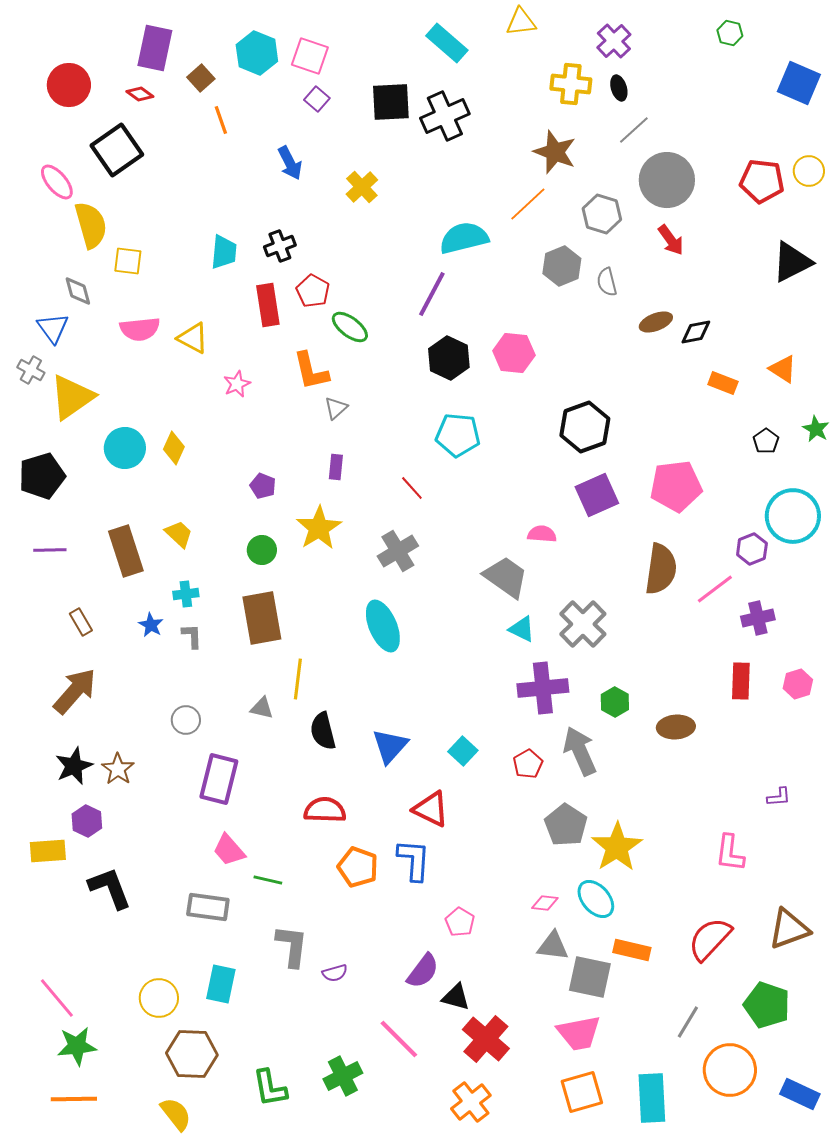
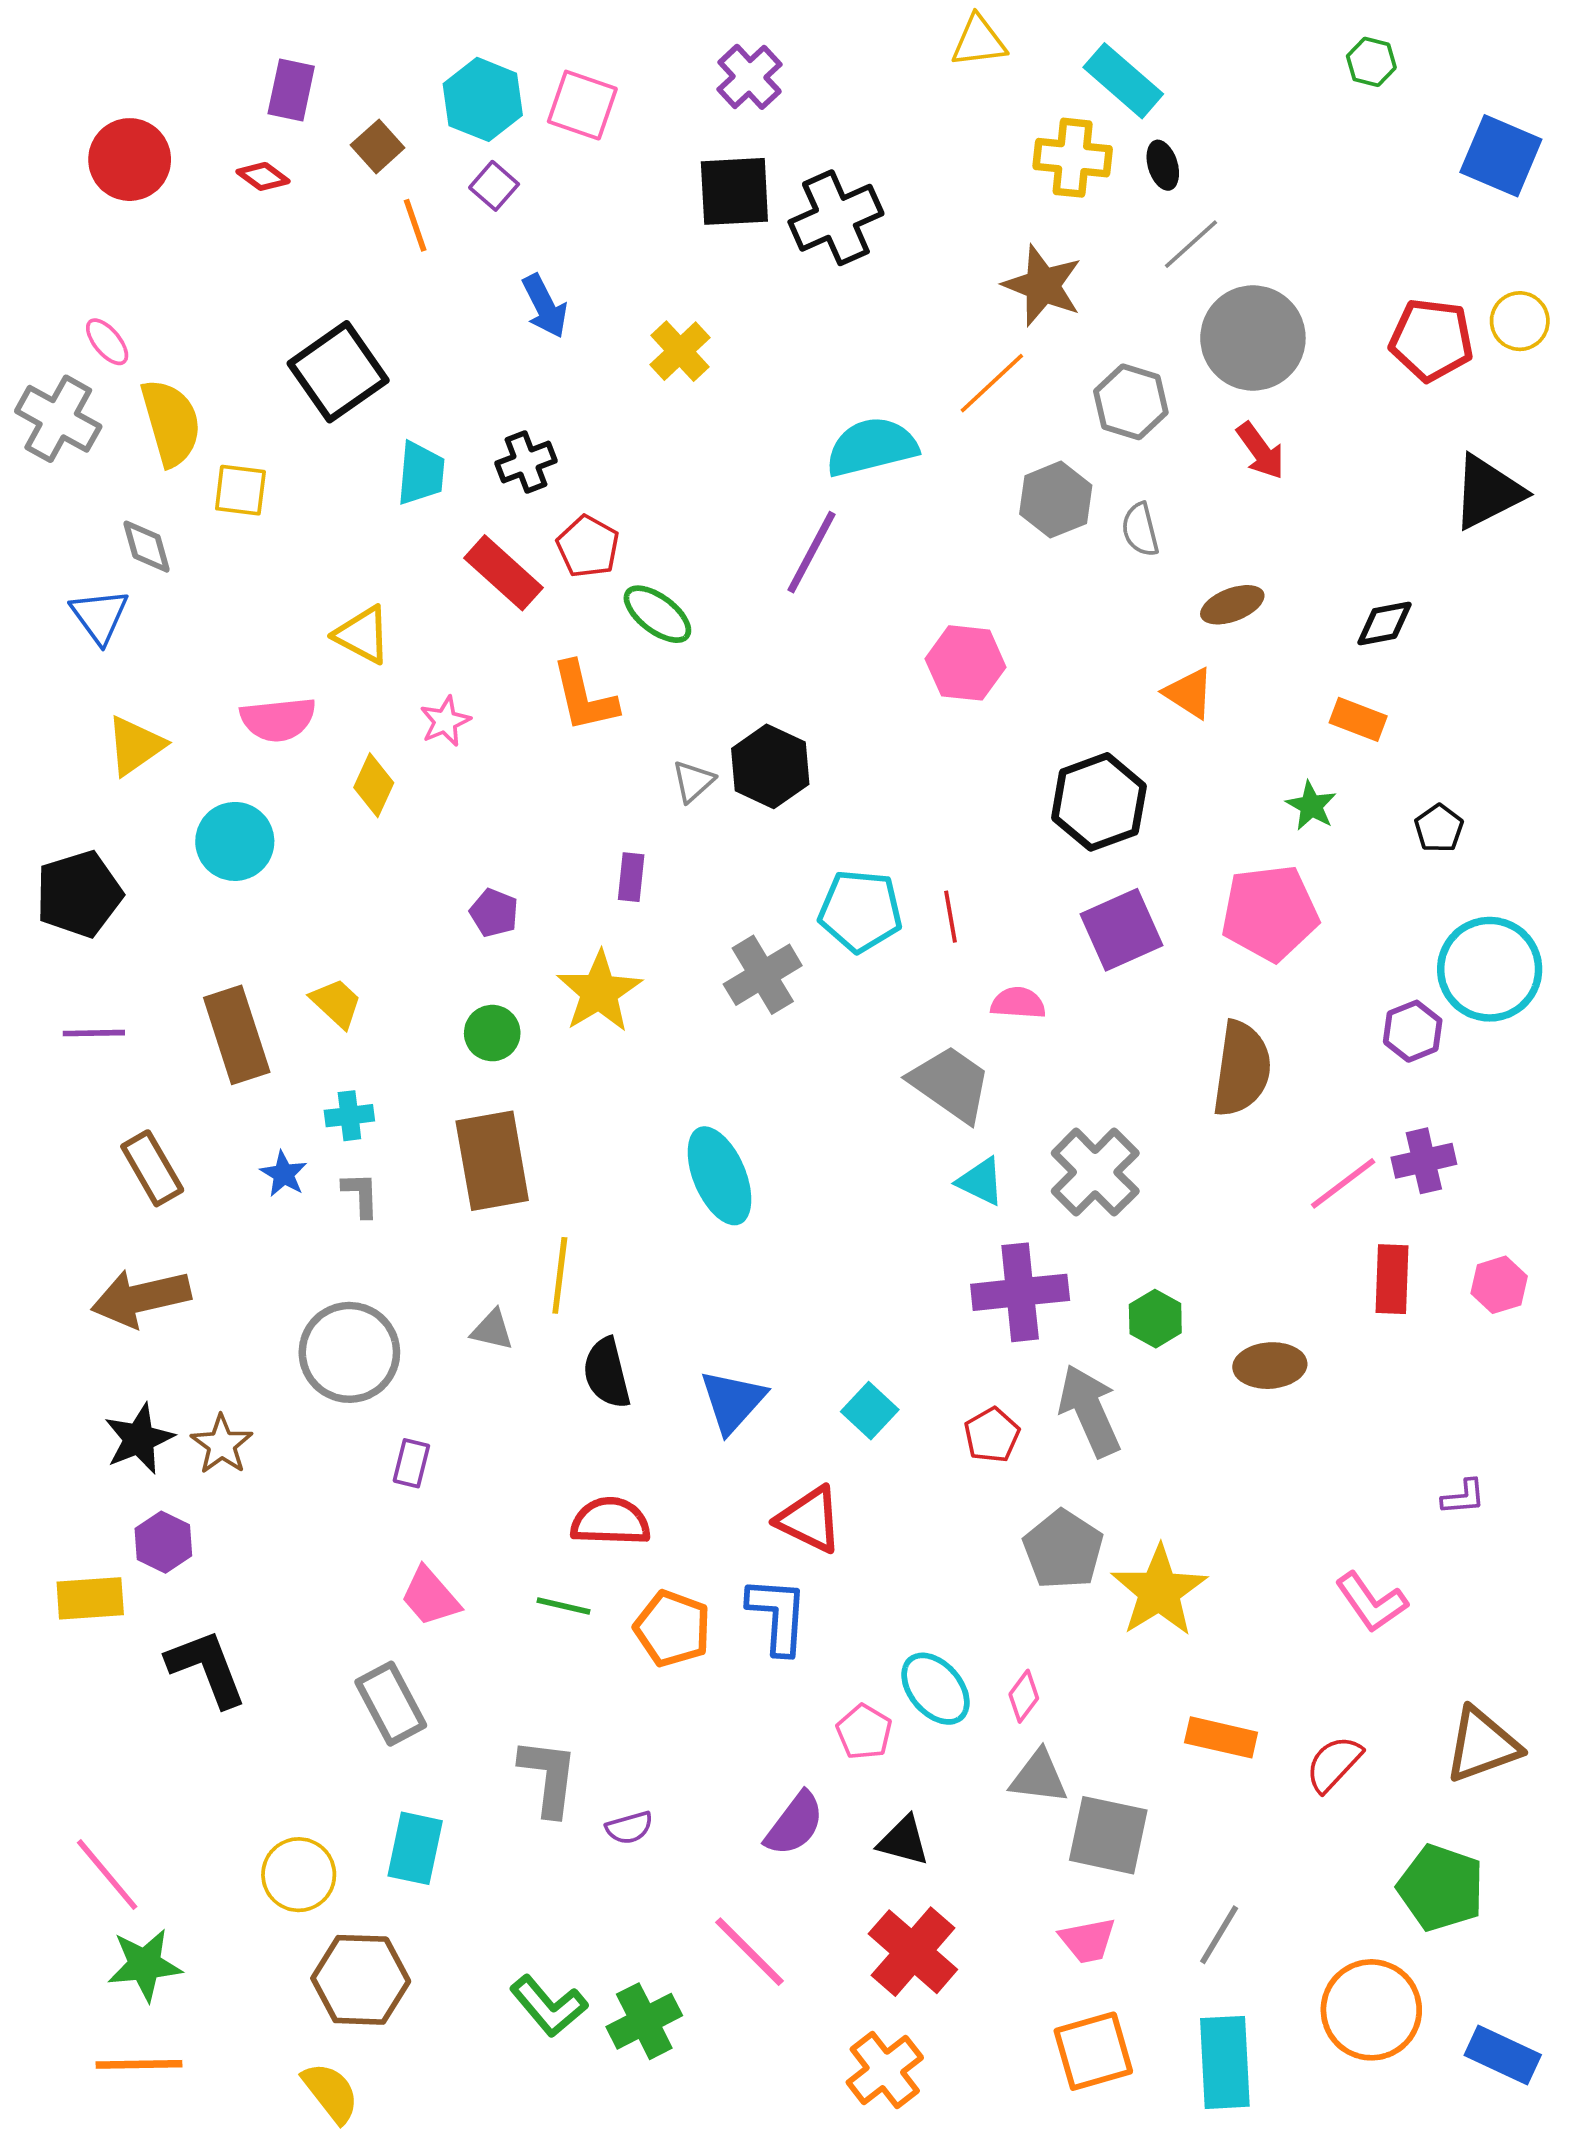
purple cross: (614, 41) -> (750, 77), moved
cyan rectangle: (447, 43) -> (1123, 81), moved
purple rectangle: (155, 48) -> (291, 90), size x0.7
purple square: (317, 99) -> (494, 186), moved
black square: (117, 150) -> (338, 372), moved
pink ellipse: (57, 182) -> (107, 342), size x0.7
red rectangle: (268, 305) -> (503, 573), turned -39
pink semicircle: (140, 329) -> (278, 719), moved
black diamond: (696, 332) -> (1384, 624), moved
black hexagon: (449, 358) -> (770, 766), moved
orange triangle: (783, 369) -> (1189, 693), moved
gray cross: (31, 370) -> (58, 419), moved, size x1.6
yellow triangle: (72, 397) -> (135, 746), size x0.7
gray triangle: (336, 408) -> (693, 781), moved
green star: (816, 429) -> (1311, 806), moved
cyan pentagon: (458, 435) -> (860, 911), moved
yellow diamond: (174, 448) -> (374, 785), moved
red line: (412, 488) -> (951, 917), moved, turned 32
gray cross: (398, 551) -> (763, 975), moved
pink line: (715, 589) -> (1343, 1183), moved
brown rectangle: (81, 622) -> (152, 1168), size x1.4
brown arrow: (75, 691) -> (141, 1298), turned -144
gray circle: (186, 720) -> (349, 1352), size x1.8
purple rectangle: (219, 779) -> (411, 1463), size x0.5
pink L-shape: (730, 853) -> (1371, 1602), turned -42
green line: (268, 880) -> (564, 1606), moved
cyan ellipse: (596, 899) -> (935, 1689), moved
pink diamond: (545, 903) -> (1024, 1696), turned -60
gray rectangle: (208, 907) -> (391, 1704), turned 54
red semicircle: (710, 939) -> (1334, 1764), size x0.7
orange rectangle: (632, 950) -> (1221, 1737), moved
black triangle: (456, 997) -> (904, 1841), moved
gray line: (688, 1022) -> (1219, 1935), moved
pink trapezoid: (579, 1033) -> (1088, 1940), size x0.7
green L-shape: (270, 1088) -> (549, 2006), moved, turned -30

